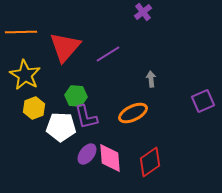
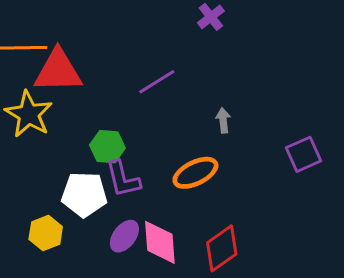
red triangle: (65, 47) -> (58, 71), moved, turned 48
yellow hexagon: (34, 108) -> (46, 233), moved

